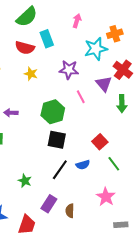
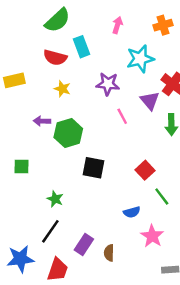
orange cross: (115, 34) -> (163, 25), moved
green hexagon: (53, 112) -> (68, 133), moved
purple arrow: (11, 113) -> (42, 121), moved
blue semicircle: (83, 165) -> (132, 212), moved
black line: (60, 170) -> (50, 231), moved
green star: (25, 181) -> (55, 199), moved

